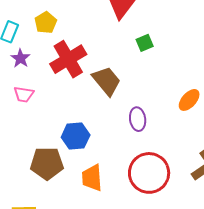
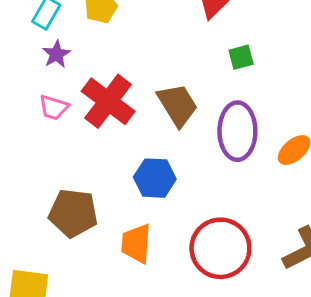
red cross: (68, 59) -> (108, 101), moved, turned -30
purple ellipse: (138, 119) -> (237, 131), moved, size x1.6
blue hexagon: (76, 136) -> (155, 178), moved

